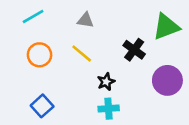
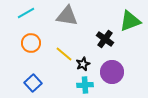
gray triangle: (86, 20) -> (67, 16), size x1.6
yellow line: (82, 54) -> (64, 54), moved
purple circle: (167, 80) -> (112, 72), moved

